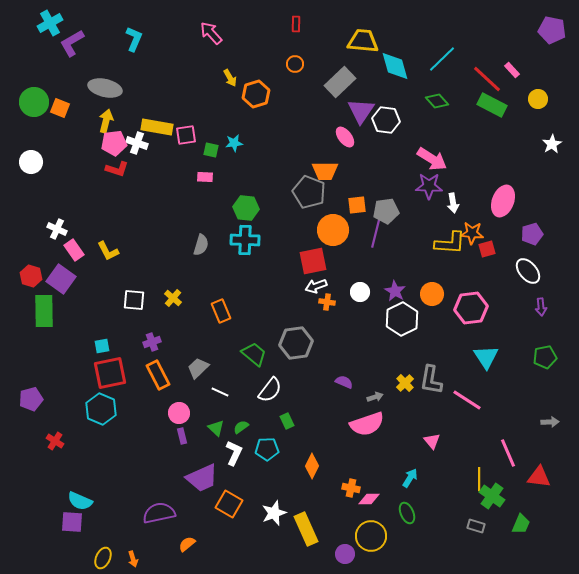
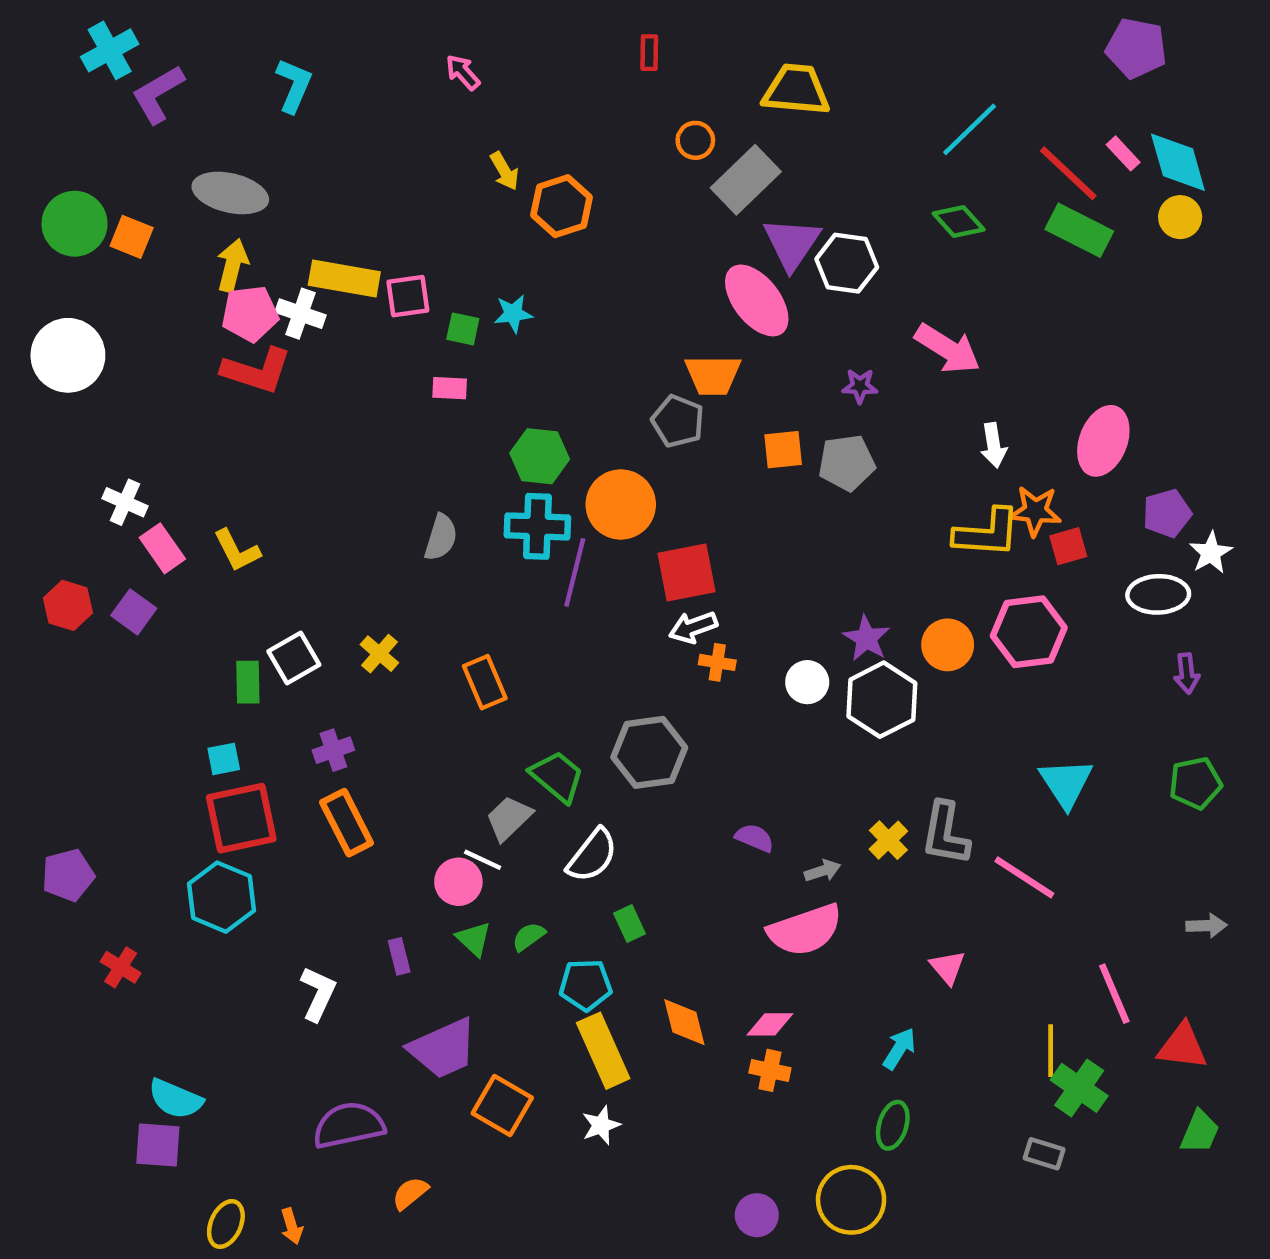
purple pentagon: (552, 30) -> (1136, 48), moved
pink arrow: (211, 33) -> (463, 72), size x0.7
orange circle: (295, 64) -> (695, 140), moved
cyan diamond: (395, 66) -> (1178, 162), moved
pink ellipse: (345, 137) -> (757, 300), size x1.6
white star: (552, 144) -> (1211, 553), moved
white circle: (31, 162) -> (68, 355), size x1.4
red L-shape: (117, 169) -> (257, 371), size x1.4
purple star: (429, 186) -> (860, 386), moved, size x0.6
gray pentagon: (309, 192) -> (678, 421), size x0.7
orange circle: (333, 230) -> (621, 504), moved
purple line: (376, 232) -> (575, 572), moved
white ellipse: (528, 271) -> (1158, 594), turned -52
purple square: (61, 279) -> (134, 612), size x0.7
white circle: (360, 292) -> (807, 682), moved
white square: (134, 300) -> (294, 658), turned -35
pink hexagon: (471, 308) -> (1029, 632), moved
green rectangle: (44, 311) -> (248, 682), moved, size x0.6
gray trapezoid: (198, 368) -> (509, 818), moved
pink circle: (179, 413) -> (458, 882), moved
white L-shape: (234, 453) -> (318, 994), moved
orange diamond: (312, 466) -> (684, 1022), turned -40
pink diamond: (369, 499) -> (770, 1024), moved
white star: (274, 513) -> (601, 1125), size x0.7
green ellipse: (407, 513) -> (893, 1125), turned 40
green trapezoid: (521, 524) -> (1200, 1132), moved
yellow rectangle: (306, 529) -> (603, 1051), moved
yellow circle: (371, 536) -> (851, 1200), moved

